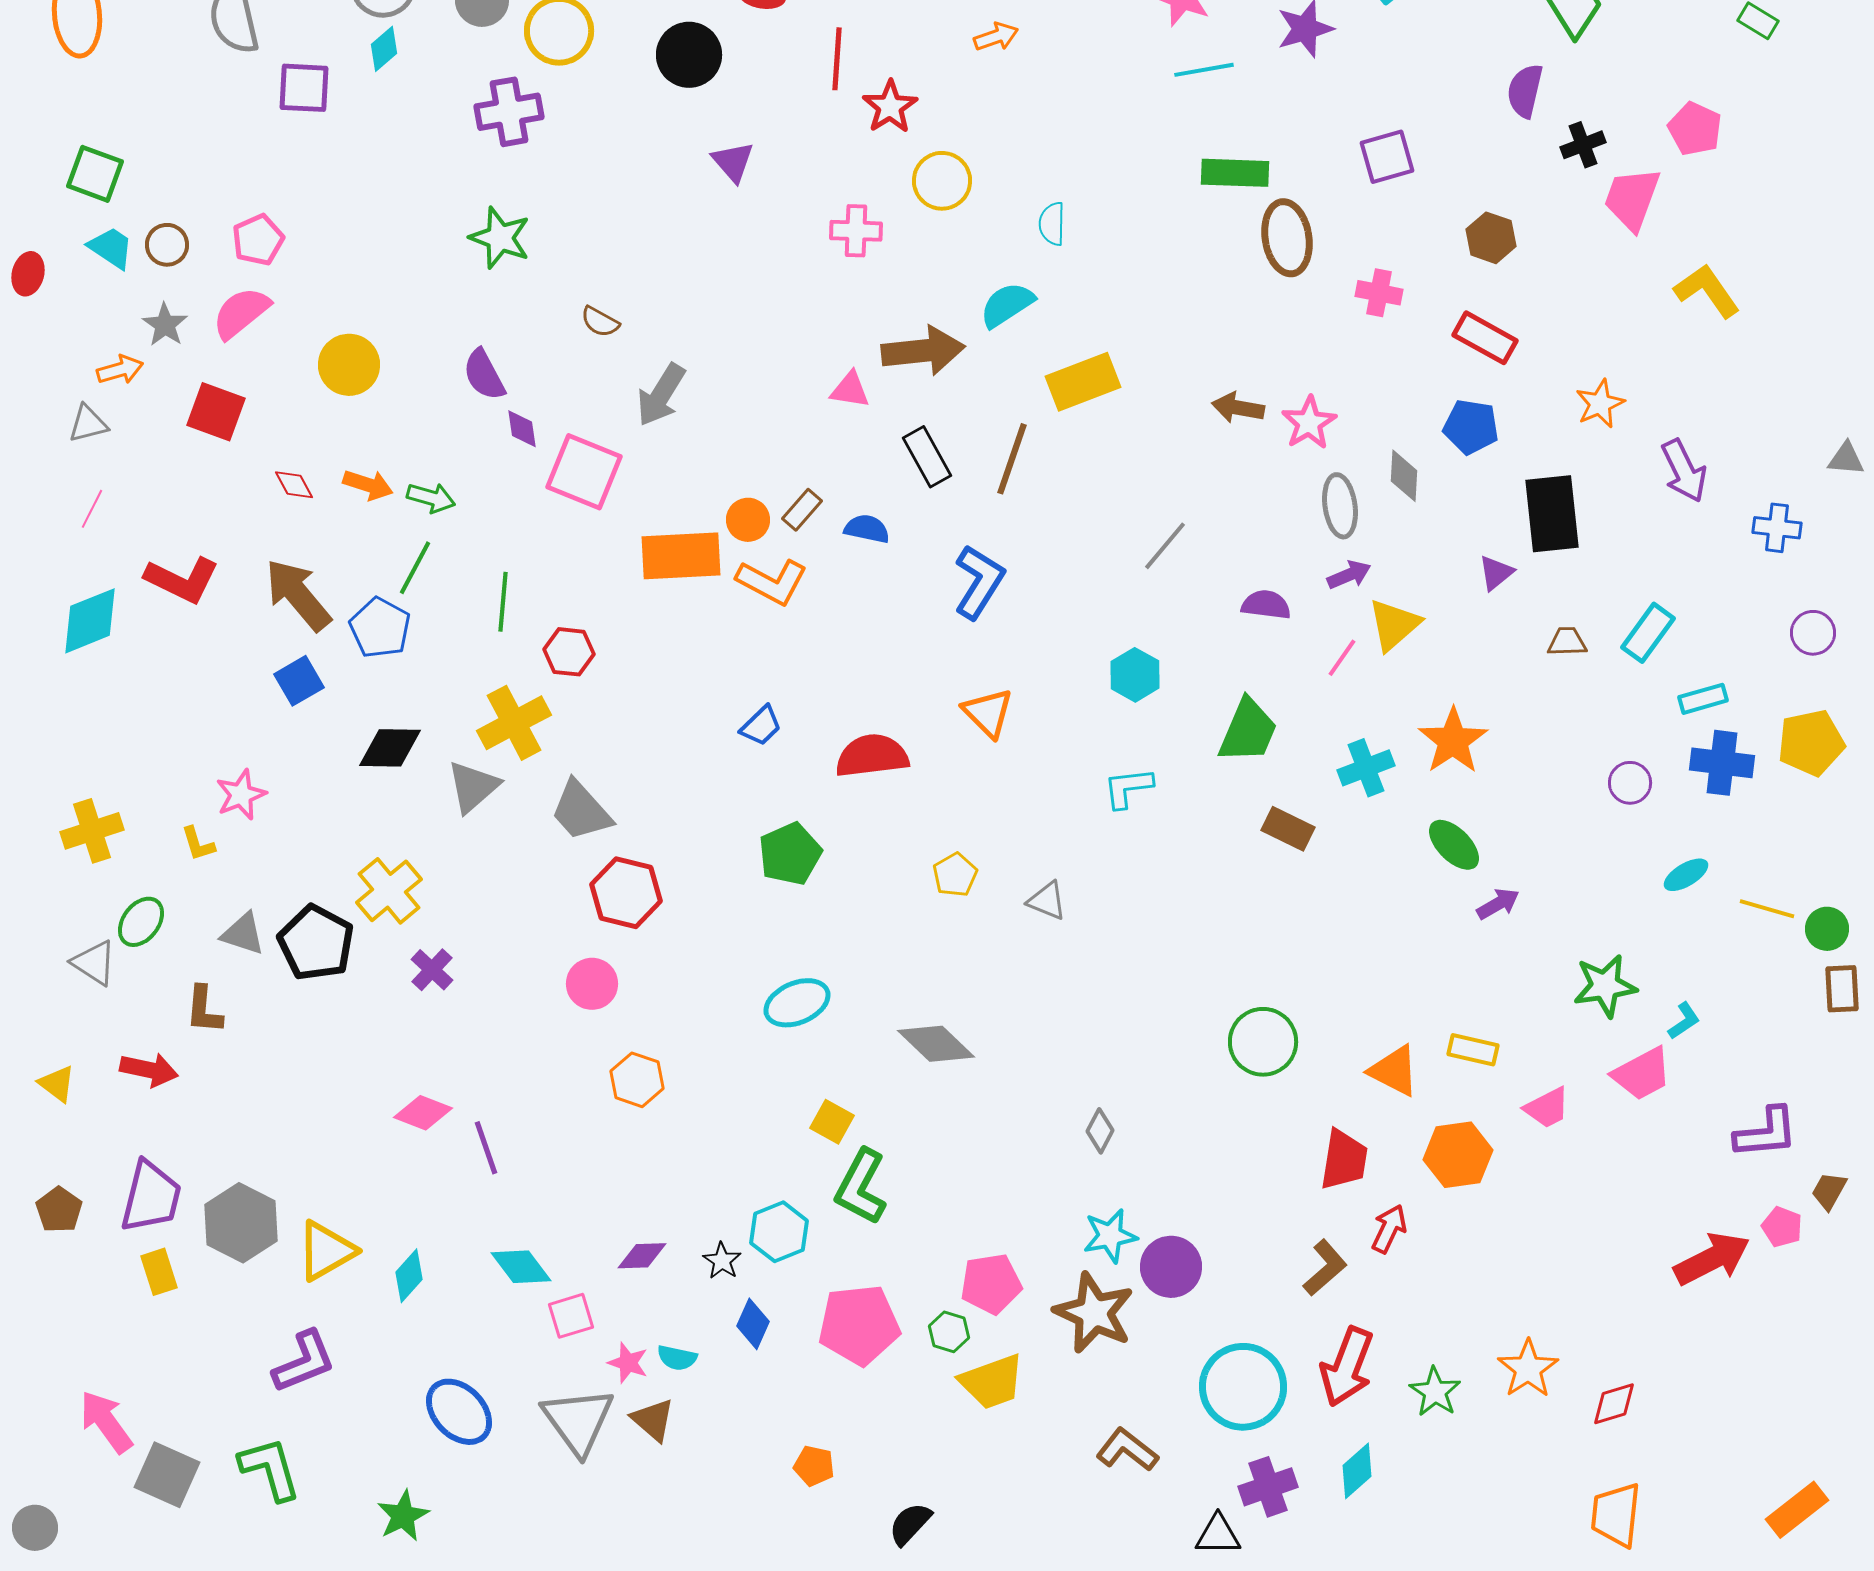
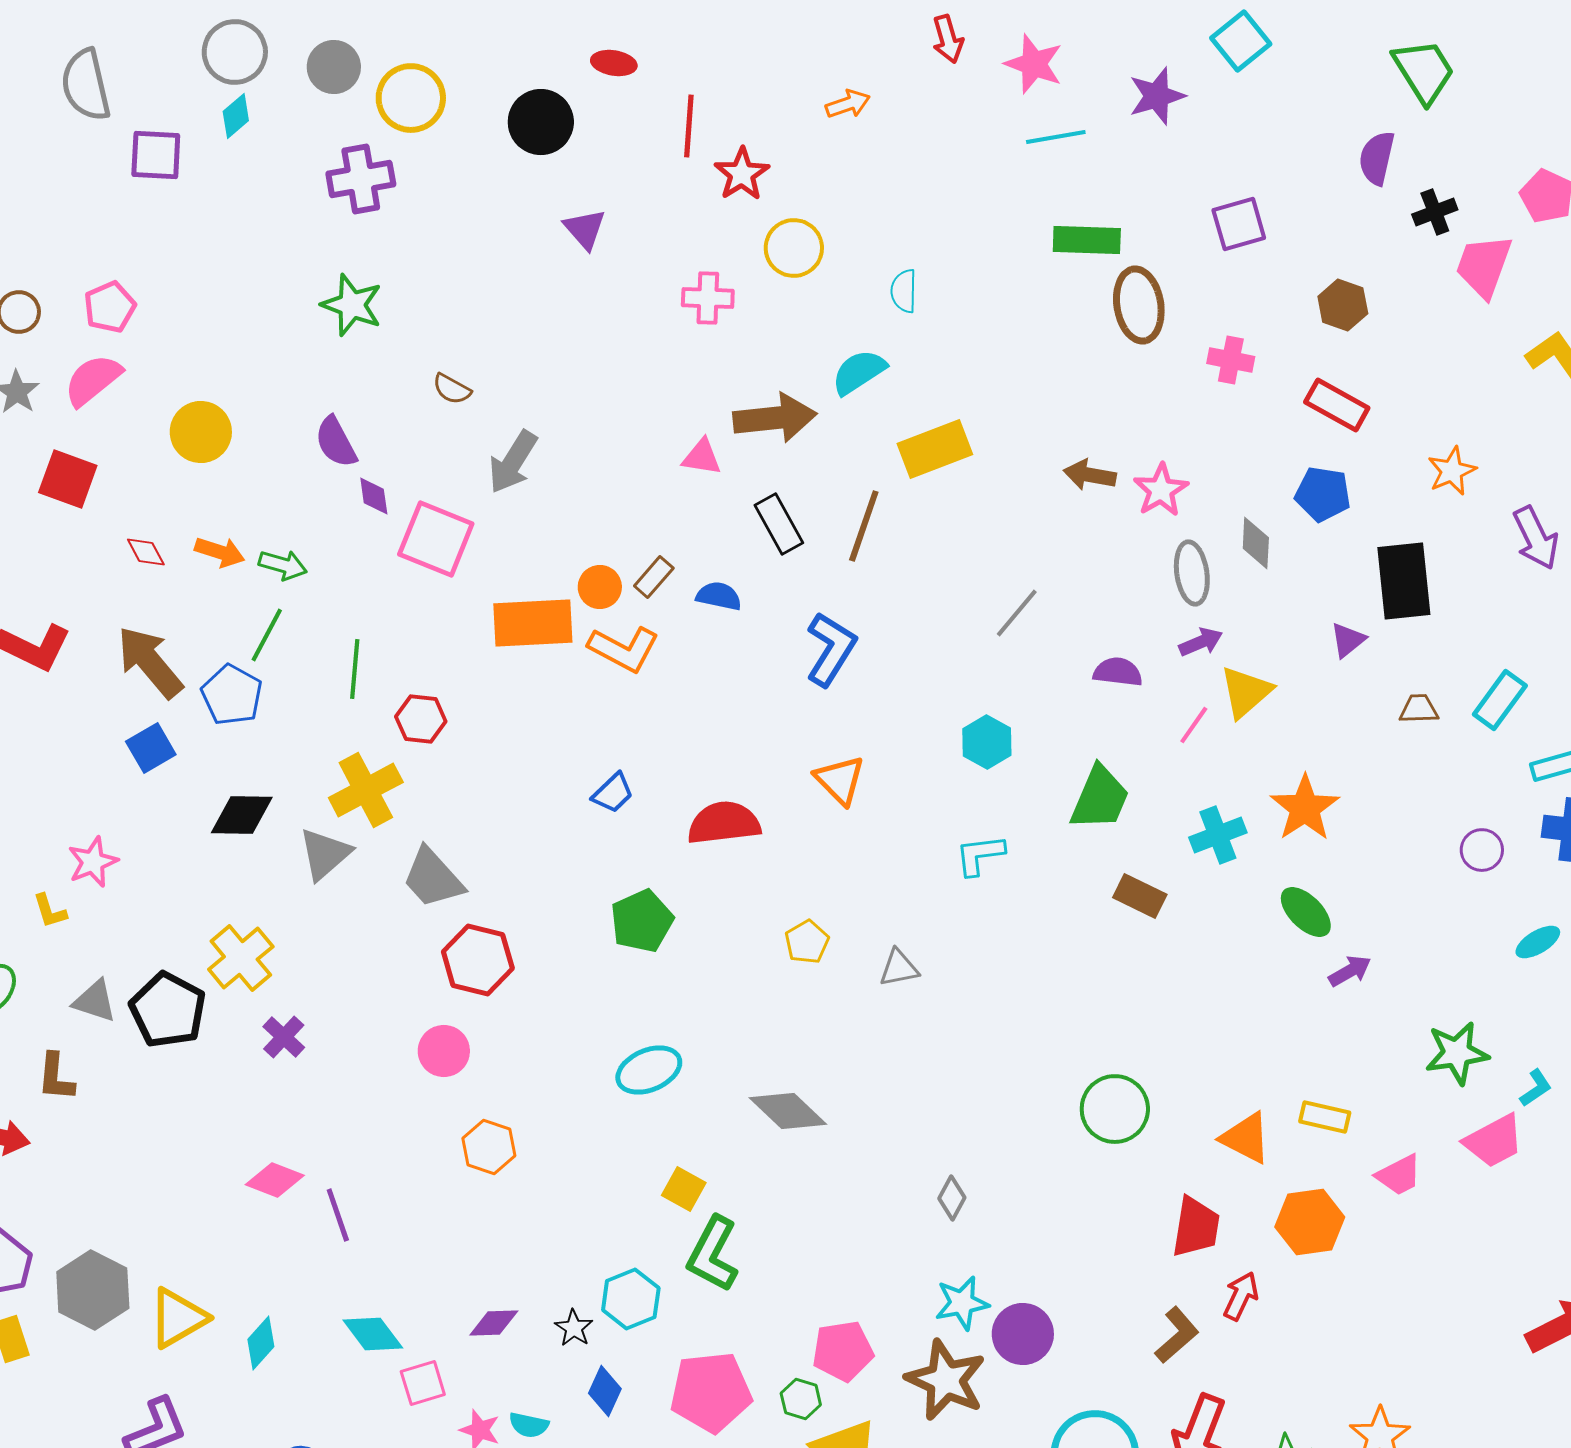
gray triangle: (1047, 901) -> (899, 968), turned -33

